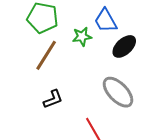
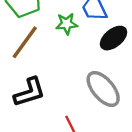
black L-shape: (53, 99) -> (29, 92), size x1.4

